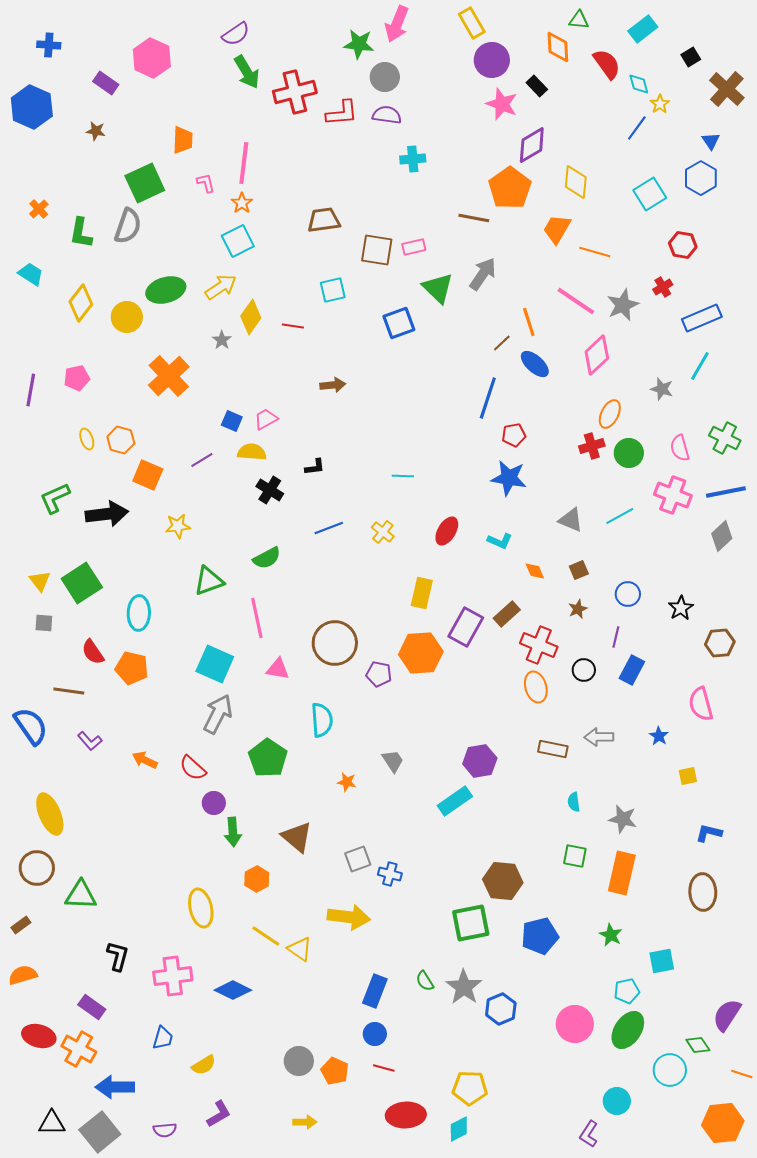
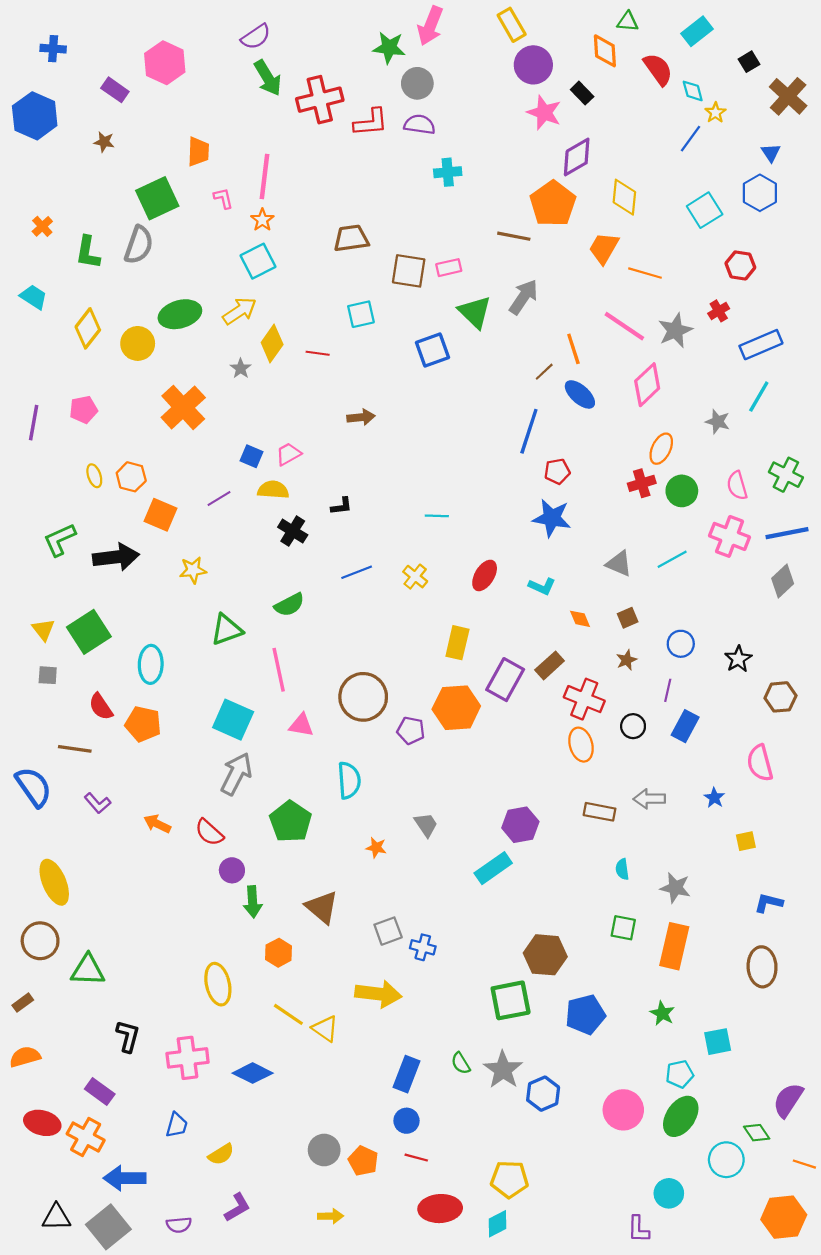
purple L-shape: (589, 1134) -> (638, 1229), turned -32

